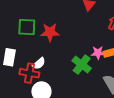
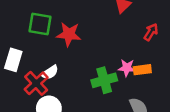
green cross: (82, 65) -> (104, 80), turned 30
red cross: (29, 73) -> (36, 83), turned 30

